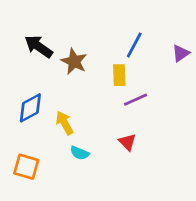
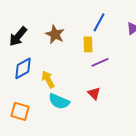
black arrow: (39, 46) -> (18, 36), moved, turned -85
cyan semicircle: (80, 153) -> (59, 101), size x1.5

